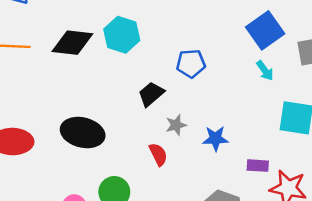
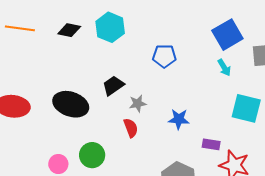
black diamond: (72, 43) -> (69, 30), size x0.7
black trapezoid: (151, 94) -> (113, 86), moved
gray star: (176, 125) -> (138, 104), moved

